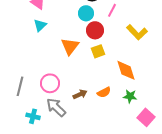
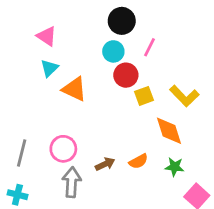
yellow L-shape: (137, 32) -> (184, 96), moved
orange triangle: (70, 46) -> (74, 89), moved, turned -42
yellow square: (98, 51) -> (144, 96), moved
gray arrow: (56, 107) -> (72, 182), turned 50
cyan cross: (33, 116) -> (17, 195), moved

